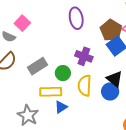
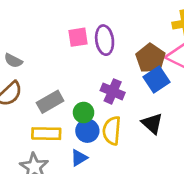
pink square: (22, 23) -> (78, 37), moved, turned 35
yellow rectangle: (51, 92) -> (46, 134), moved
blue circle: (110, 92) -> (87, 131), moved

